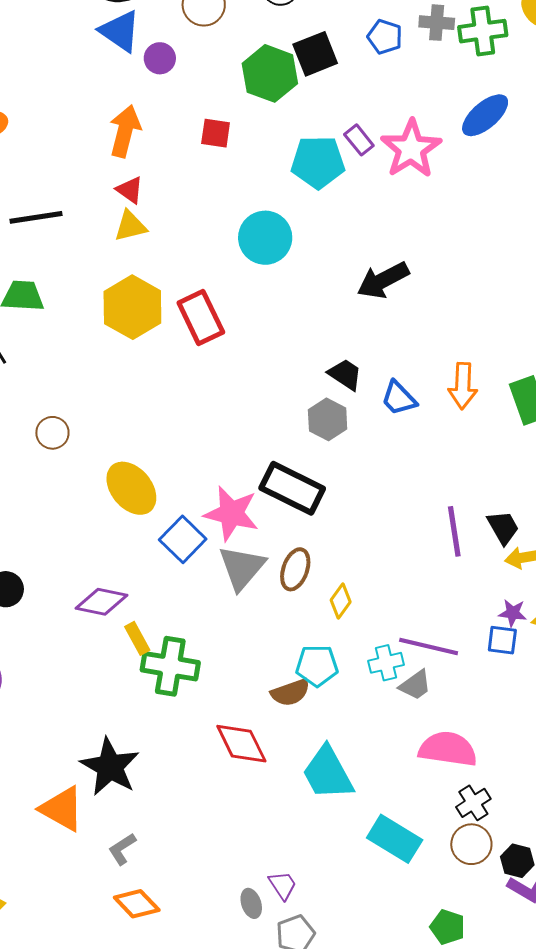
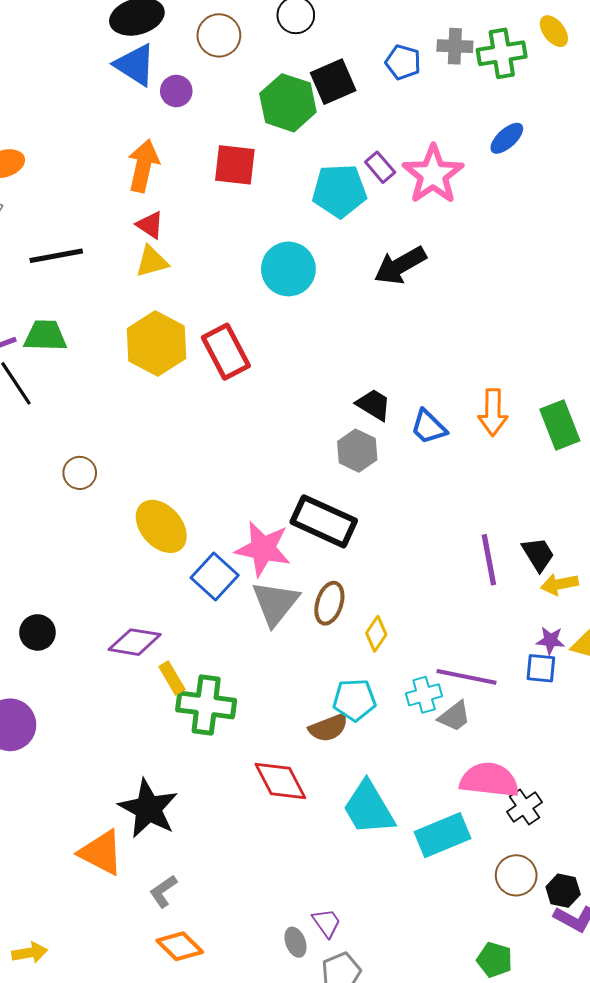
blue ellipse: (485, 115) -> (507, 138), size x0.7
red square: (216, 133) -> (235, 165), size x1.4
black arrow: (383, 280) -> (400, 266), moved
black cross: (473, 803) -> (524, 807), moved
cyan rectangle: (395, 839) -> (443, 835), moved, turned -52

